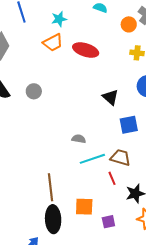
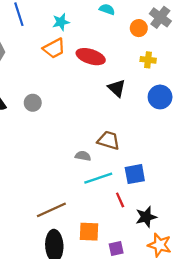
black triangle: (110, 97) -> (117, 88), moved
blue square: (129, 125) -> (135, 174), moved
brown trapezoid: (120, 158) -> (109, 140), moved
brown line: (51, 187) -> (51, 210), turned 72

